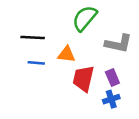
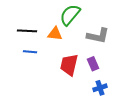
orange triangle: (66, 54) -> (55, 34), moved
blue cross: (111, 99) -> (100, 88), moved

